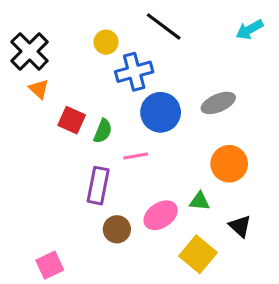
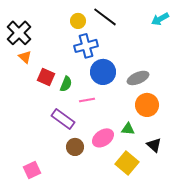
yellow circle: (106, 42) -> (78, 21), moved
gray ellipse: (218, 103) -> (138, 78), moved
purple rectangle: (98, 186) -> (63, 119), turned -65

